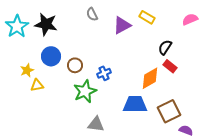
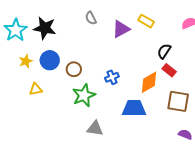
yellow star: (27, 70) -> (26, 61), moved
blue cross: (104, 73) -> (112, 77), moved
brown square: (169, 111) -> (178, 101), moved, turned 35

